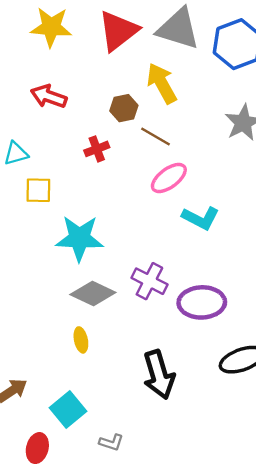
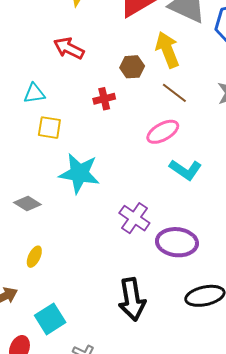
brown line: (156, 137) -> (174, 93), moved
gray diamond: (93, 294) -> (27, 203), moved, size x0.7
yellow ellipse: (81, 340) -> (34, 257), moved, turned 30

